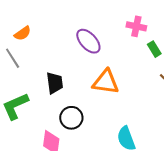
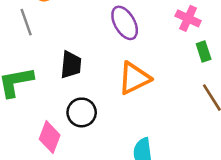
orange triangle: (106, 82) -> (134, 78), turned -48

